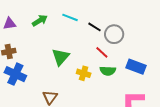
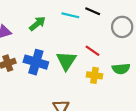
black line: (94, 27) -> (93, 11), moved
red line: (102, 52) -> (92, 51), moved
blue cross: (15, 74) -> (36, 62), moved

